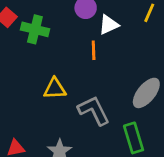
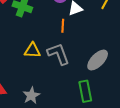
gray L-shape: (94, 111) -> (58, 54), moved

